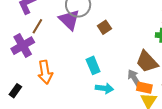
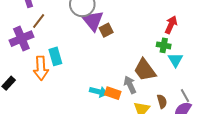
purple triangle: (69, 20) -> (93, 21), moved
cyan rectangle: (93, 65) -> (55, 56), moved
orange rectangle: (144, 88) -> (113, 93), moved

